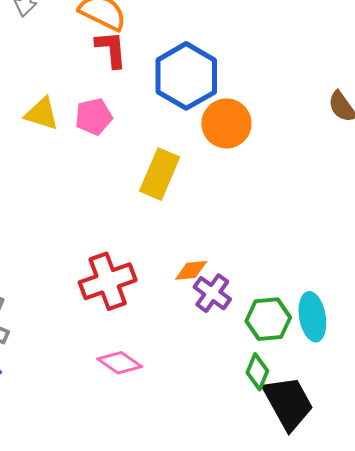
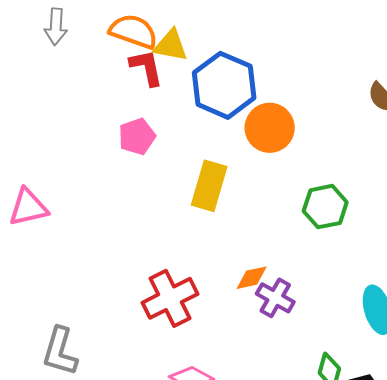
yellow triangle: (42, 114) -> (171, 45), moved
green hexagon: (268, 319) -> (325, 207), moved

